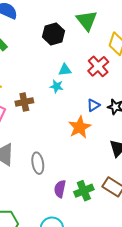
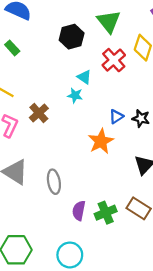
red cross: (98, 66) -> (114, 60), moved
cyan triangle: (65, 70) -> (84, 77), turned 40
brown cross: (24, 102) -> (39, 113), turned -30

